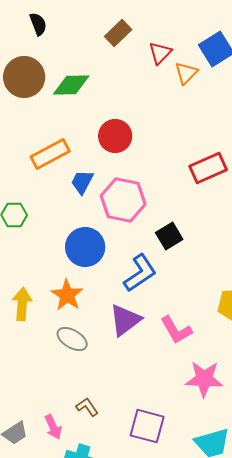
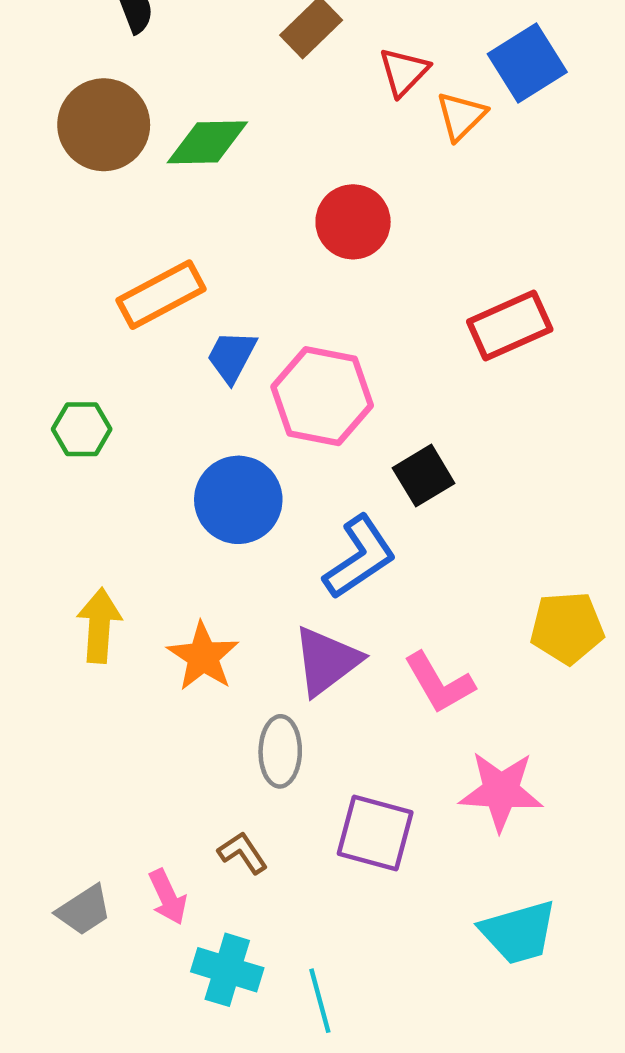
red circle: (115, 136) -> (353, 222), moved
orange star: (67, 295) -> (203, 656), moved
gray ellipse: (72, 339) -> (280, 751), moved, turned 60
purple square: (147, 426) -> (375, 833), moved

